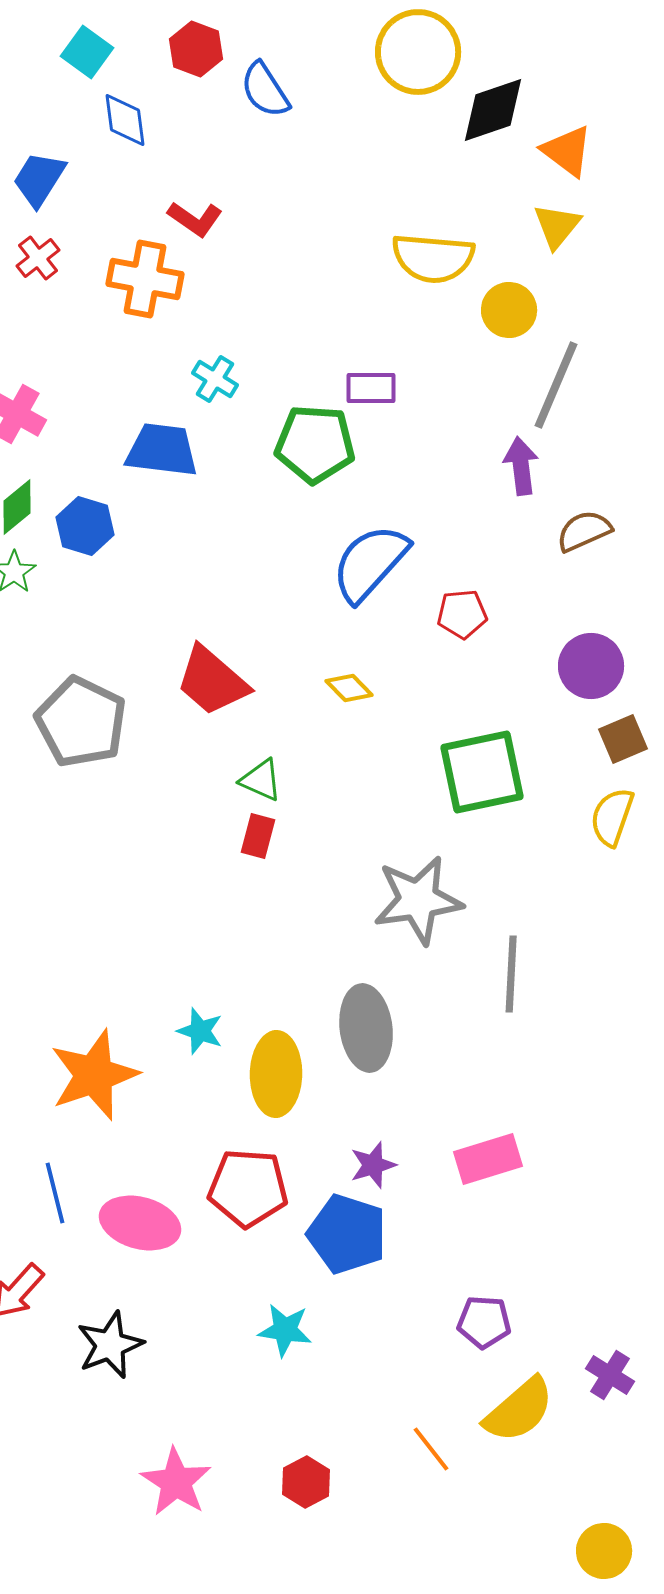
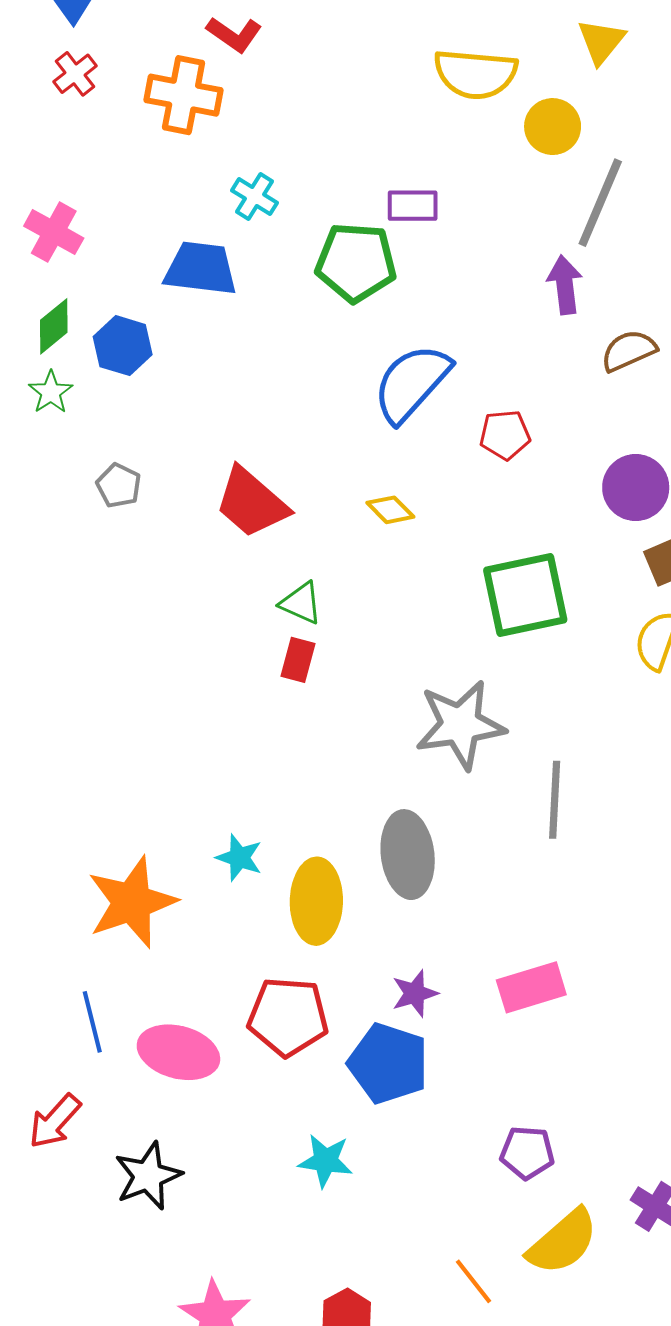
gray pentagon: (81, 722) -> (119, 485), moved, size x0.5

